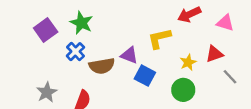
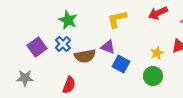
purple square: (46, 30) -> (37, 47), moved
yellow L-shape: (159, 38) -> (117, 19), moved
gray star: (47, 92) -> (25, 78), moved, turned 30

